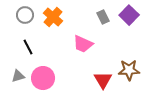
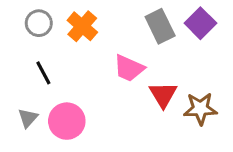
gray rectangle: (103, 17) -> (160, 26), size x1.5
gray triangle: (18, 76) -> (28, 118), turned -32
red triangle: (103, 80) -> (163, 95), moved

